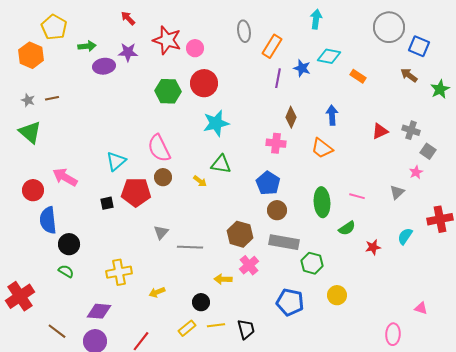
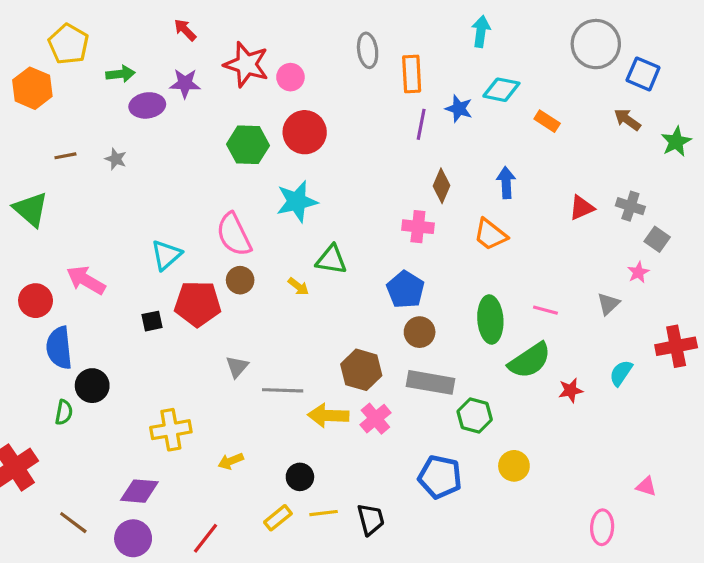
orange rectangle: (272, 46) -> (412, 74), turned -35
gray star: (28, 100) -> (116, 159), moved
cyan star: (216, 123) -> (297, 201), moved
green semicircle: (347, 228) -> (530, 360), size x1.6
green semicircle: (66, 271) -> (64, 412), moved, turned 70
yellow arrow: (223, 279) -> (328, 416), moved, size x1.4

